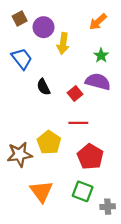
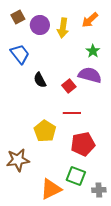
yellow arrow: (63, 43) -> (63, 28), moved
brown star: (20, 154) -> (18, 160), moved
red pentagon: (90, 157) -> (83, 144), turned 30
orange triangle: (41, 191) -> (51, 189), moved, turned 40

